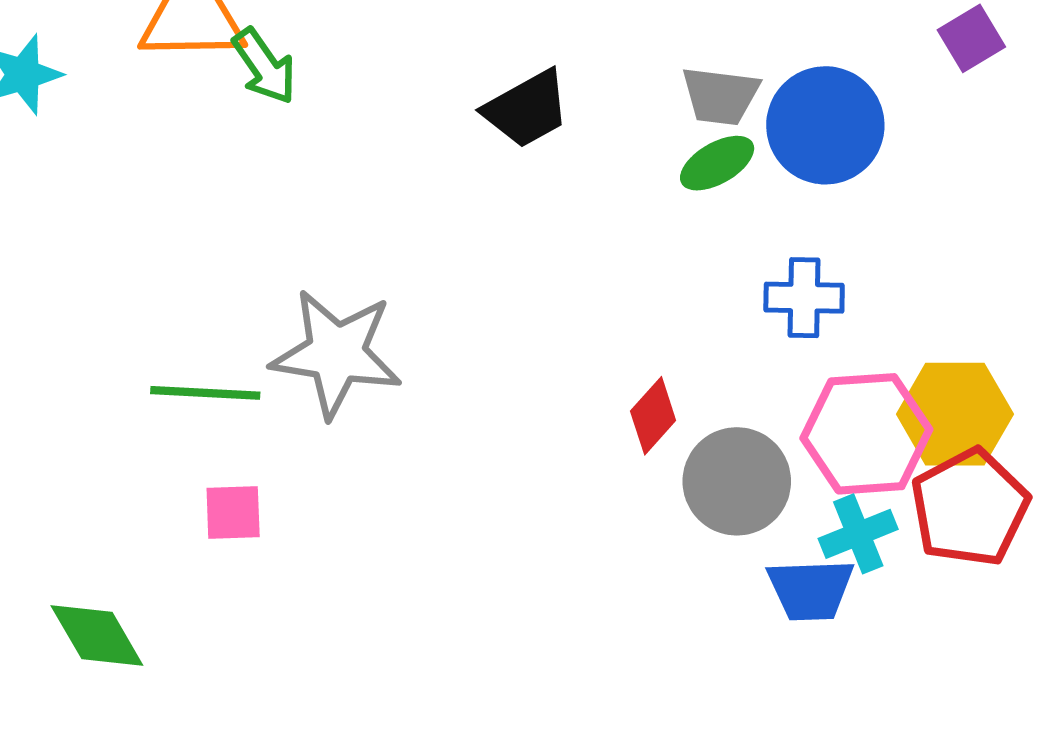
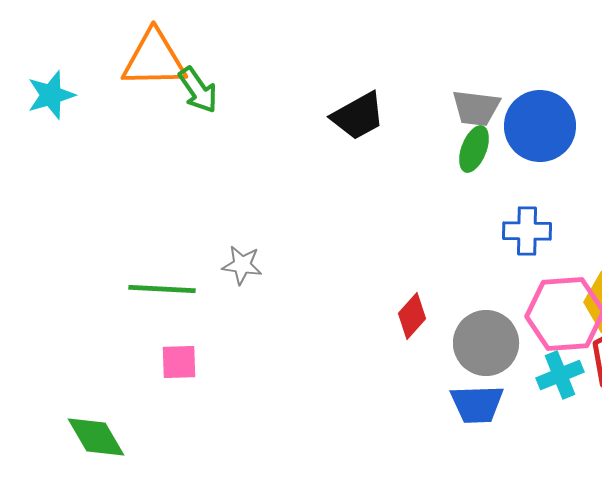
green ellipse: (717, 163) -> (474, 149), turned -39
gray star: (336, 353) -> (242, 265), size x0.5
red diamond: (653, 416) -> (412, 316), moved
blue trapezoid: (811, 590) -> (477, 404), moved

